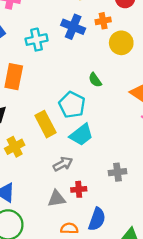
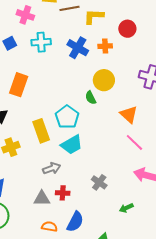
cyan cross: (37, 40) -> (41, 42), moved
yellow circle: (121, 43) -> (104, 80), moved
gray cross: (117, 172) -> (99, 182), turned 35

